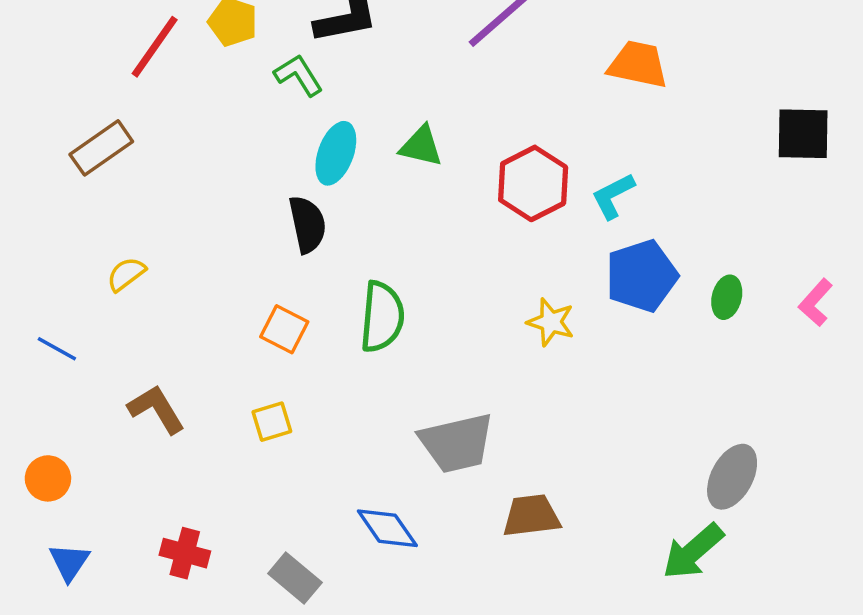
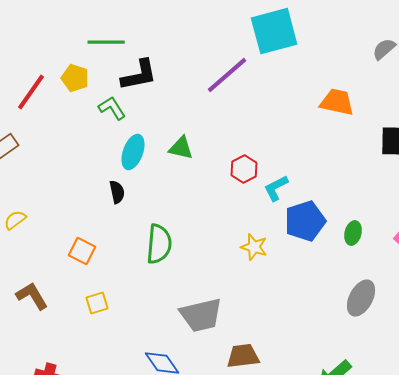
orange trapezoid: (638, 64) -> (337, 102), moved
red hexagon: (533, 183) -> (244, 169), size x0.7
cyan L-shape: (613, 196) -> (276, 188), moved
black semicircle: (307, 224) -> (117, 192), size x0.7
orange square: (284, 329) -> (82, 251), moved
gray ellipse: (732, 477) -> (361, 298), moved

